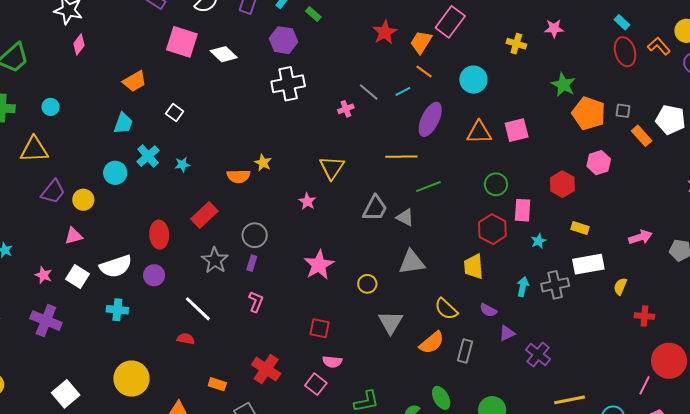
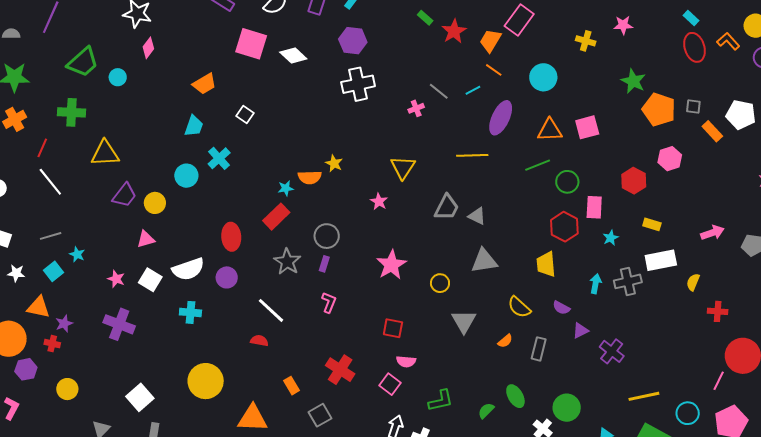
green rectangle: (313, 14) -> (425, 18), moved
cyan circle: (51, 107) -> (118, 77), moved
cyan star: (182, 165) -> (286, 188), moved
green line: (428, 187) -> (538, 165), moved
orange semicircle: (432, 343) -> (505, 341), size x0.6
orange rectangle: (217, 384) -> (292, 386), turned 42

